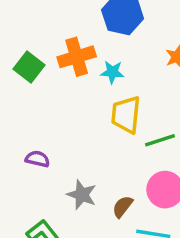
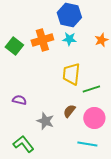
cyan star: (112, 72) -> (69, 39), moved
brown semicircle: (123, 207) -> (69, 111), moved

